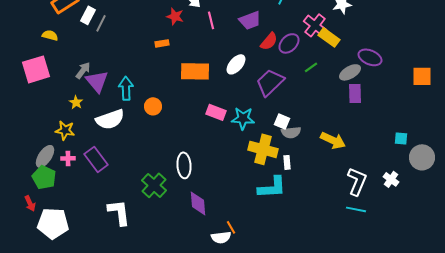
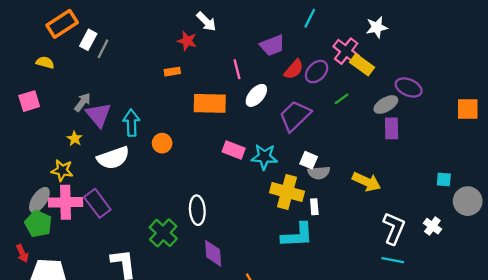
pink line: (211, 20) -> (237, 69), moved
pink square: (36, 69) -> (29, 101), size x0.7
pink cross: (68, 158) -> (66, 202), size x2.0

